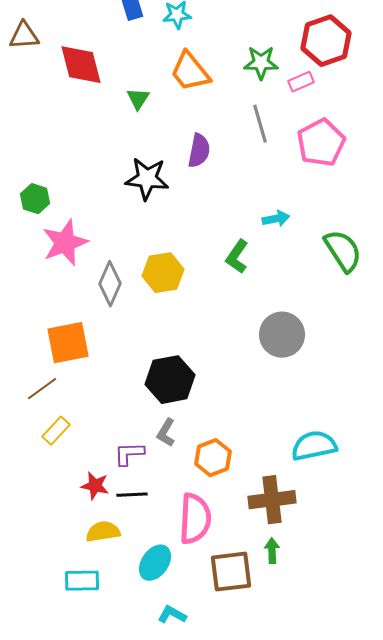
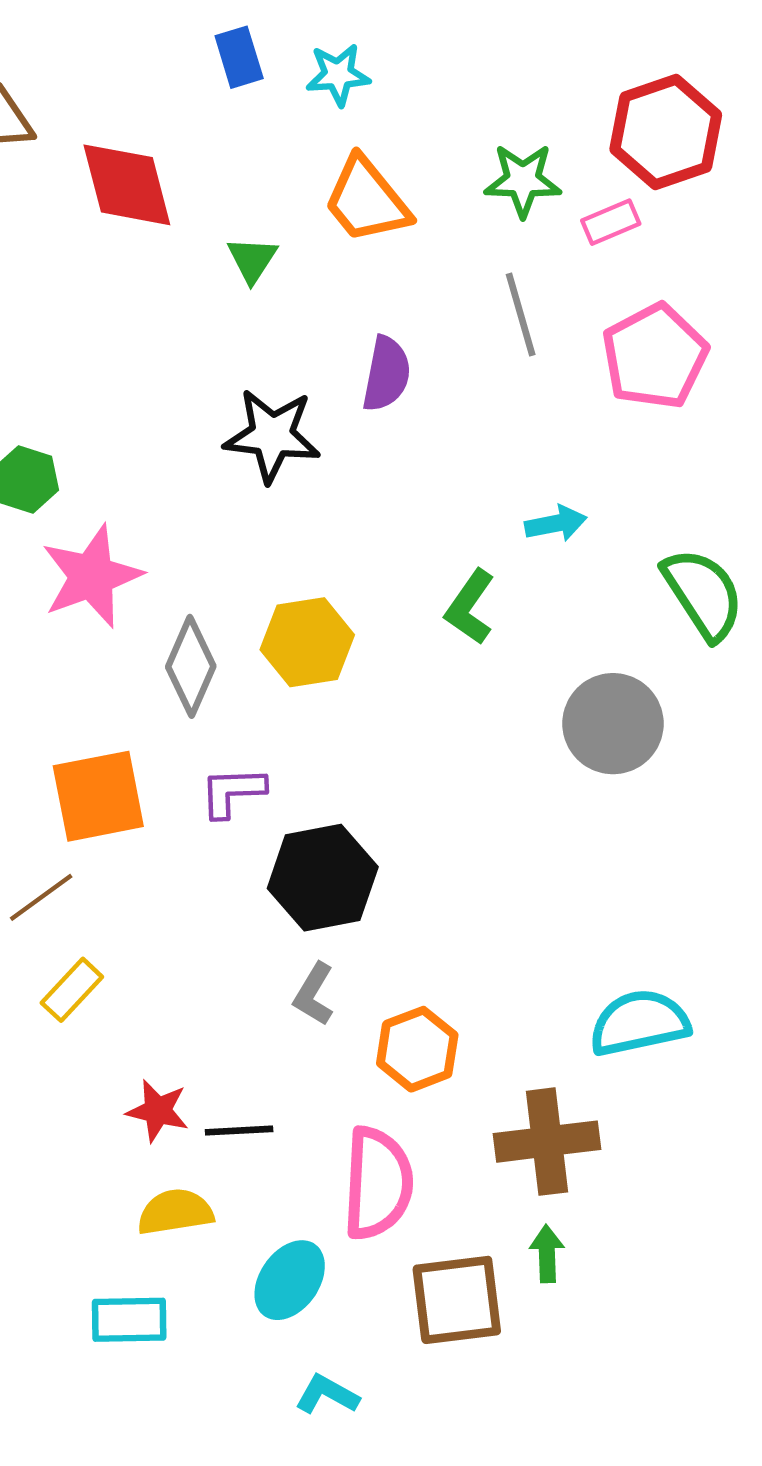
gray circle: (282, 335) -> (613, 724), moved
purple L-shape: (129, 454) -> (232, 792), moved

